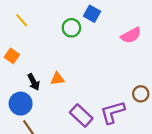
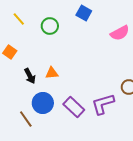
green circle: (71, 28) -> (50, 26), moved
blue circle: (21, 104) -> (43, 103), moved

